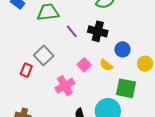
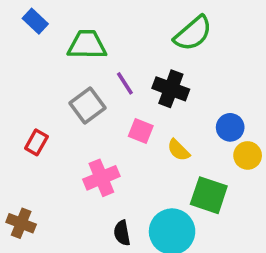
blue circle: (122, 49) -> (230, 127), moved
gray square: (44, 55) -> (87, 105), moved
pink square: (84, 65) -> (141, 131), moved, turned -32

